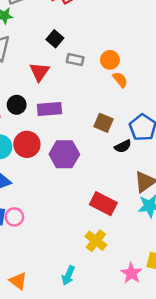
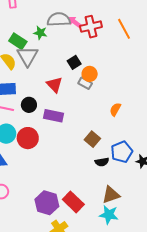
orange circle: (110, 60) -> (90, 74), moved
red triangle: (39, 72) -> (54, 85), turned -36
orange semicircle: (120, 80) -> (115, 109), turned -128
purple hexagon: (64, 154) -> (47, 203), moved

